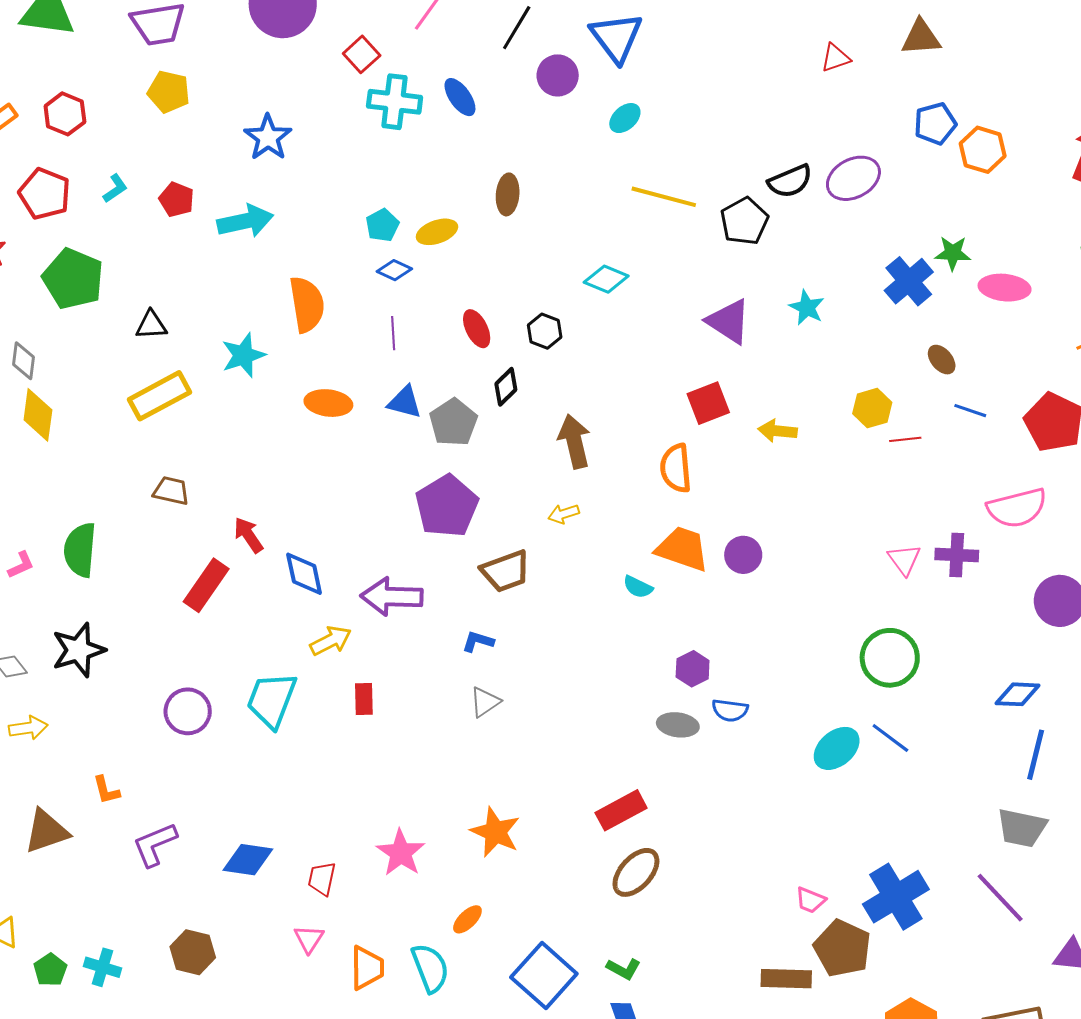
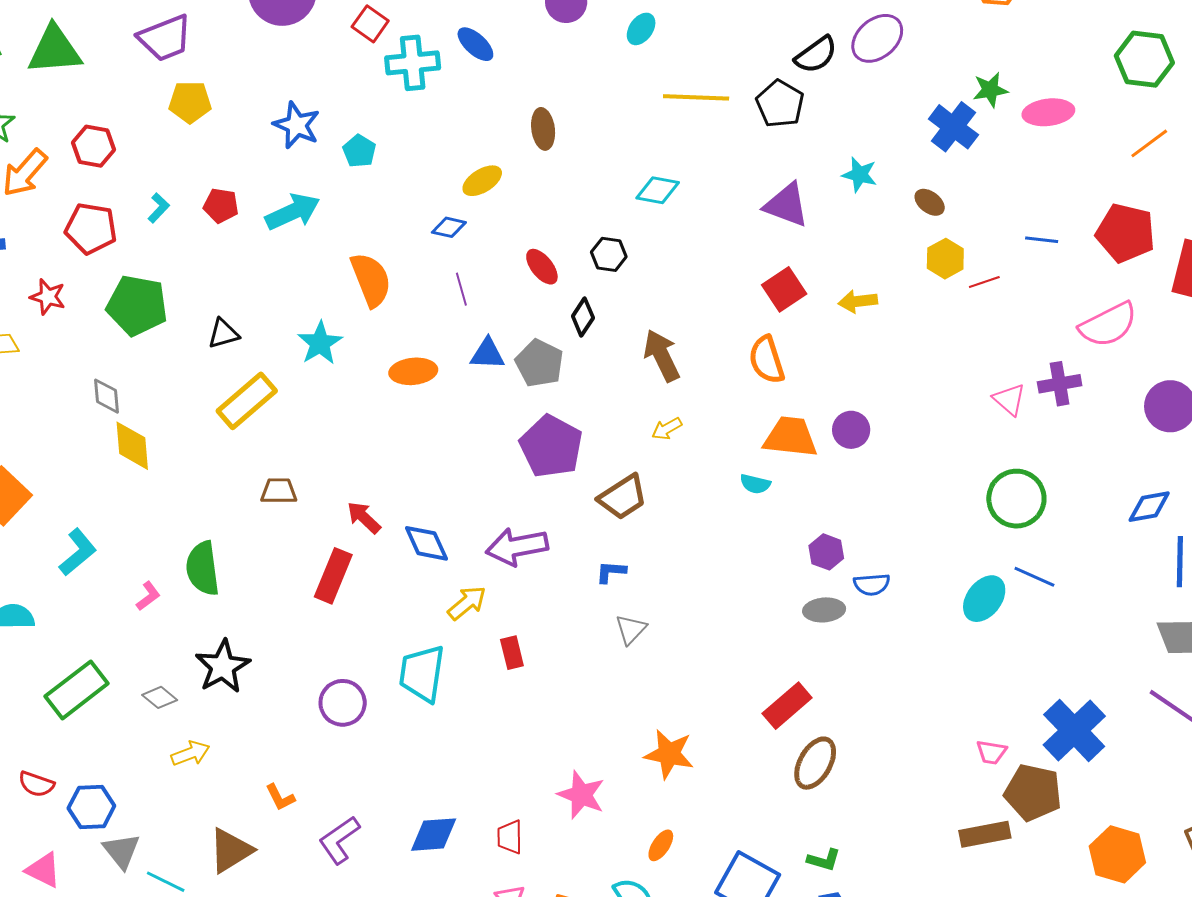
cyan pentagon: (382, 225) -> (359, 151), moved
brown ellipse: (942, 360) -> (930, 202), moved

